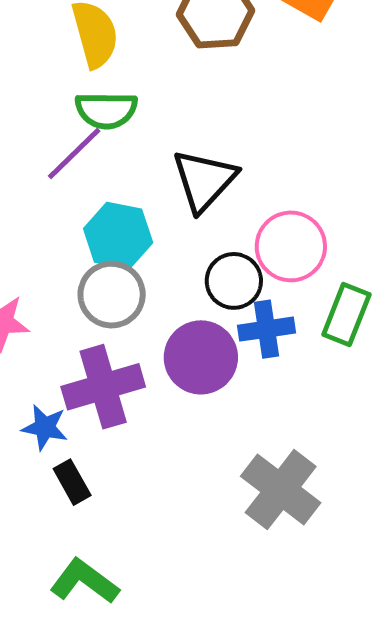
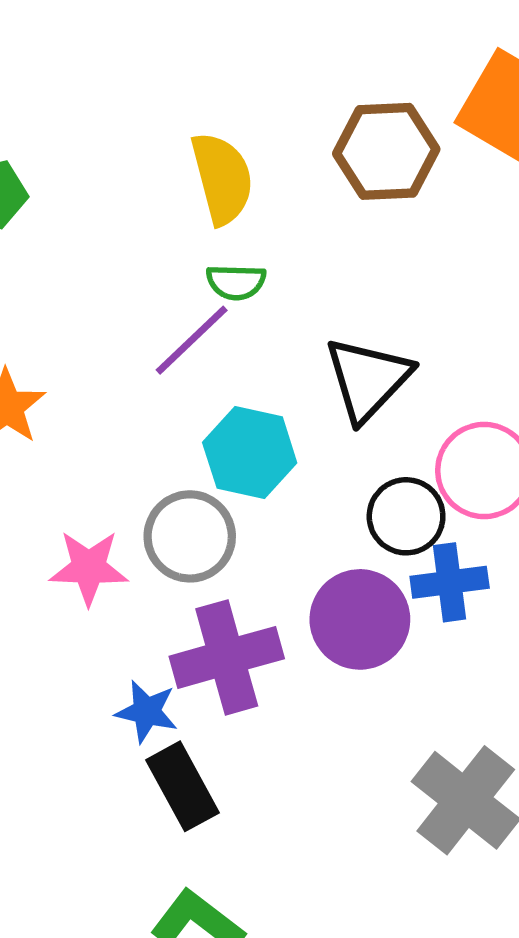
green semicircle: (106, 110) -> (236, 282), size x0.7
gray circle: (112, 295) -> (190, 536), moved
black rectangle: (72, 482) -> (183, 786), size x1.4

